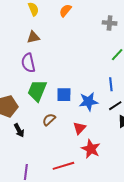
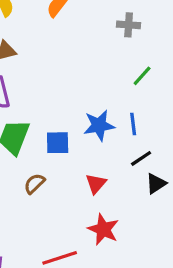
blue star: (88, 102) -> (99, 125), moved
red triangle: (79, 128) -> (96, 184), moved

